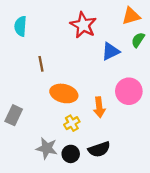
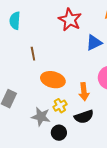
gray star: (47, 148) -> (41, 117), moved
black semicircle: (99, 149) -> (84, 117), moved

